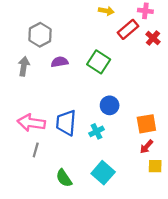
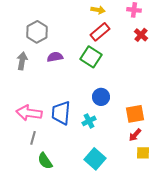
red rectangle: (128, 29) -> (100, 32), moved
green semicircle: (64, 178) -> (45, 161), moved

